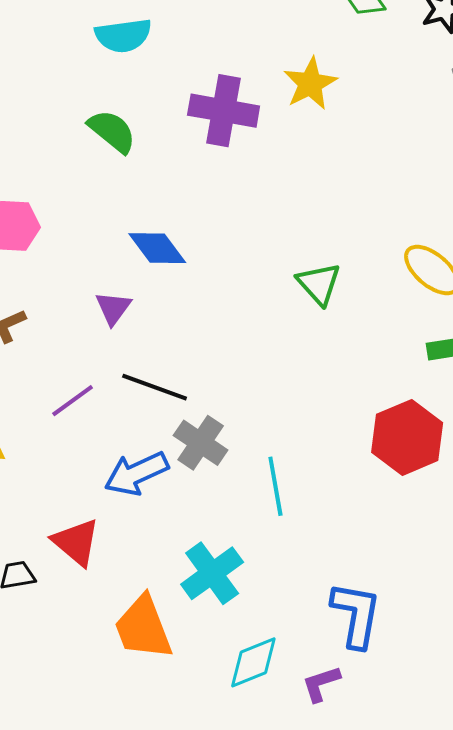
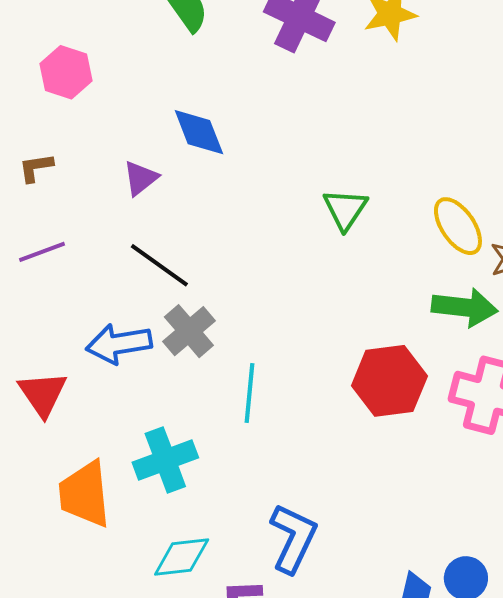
purple line: (73, 401) -> (42, 252), moved

